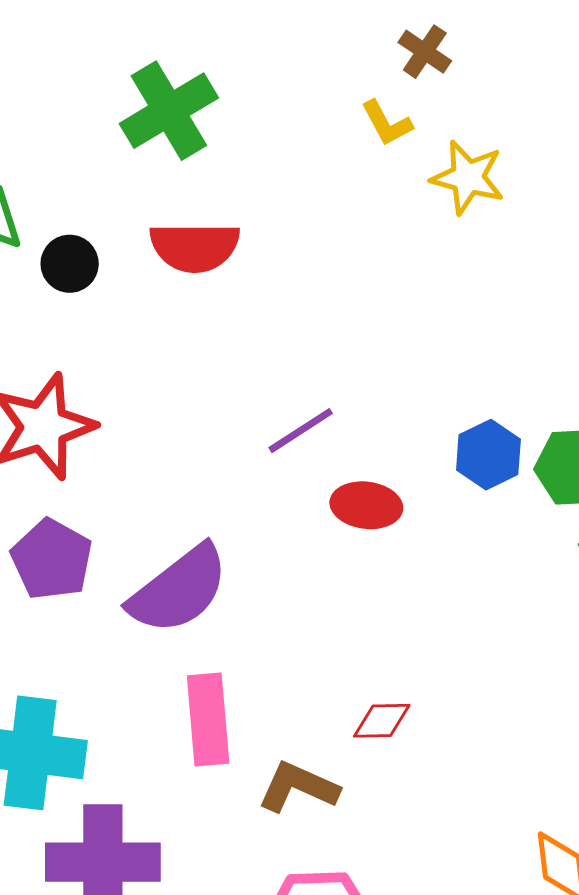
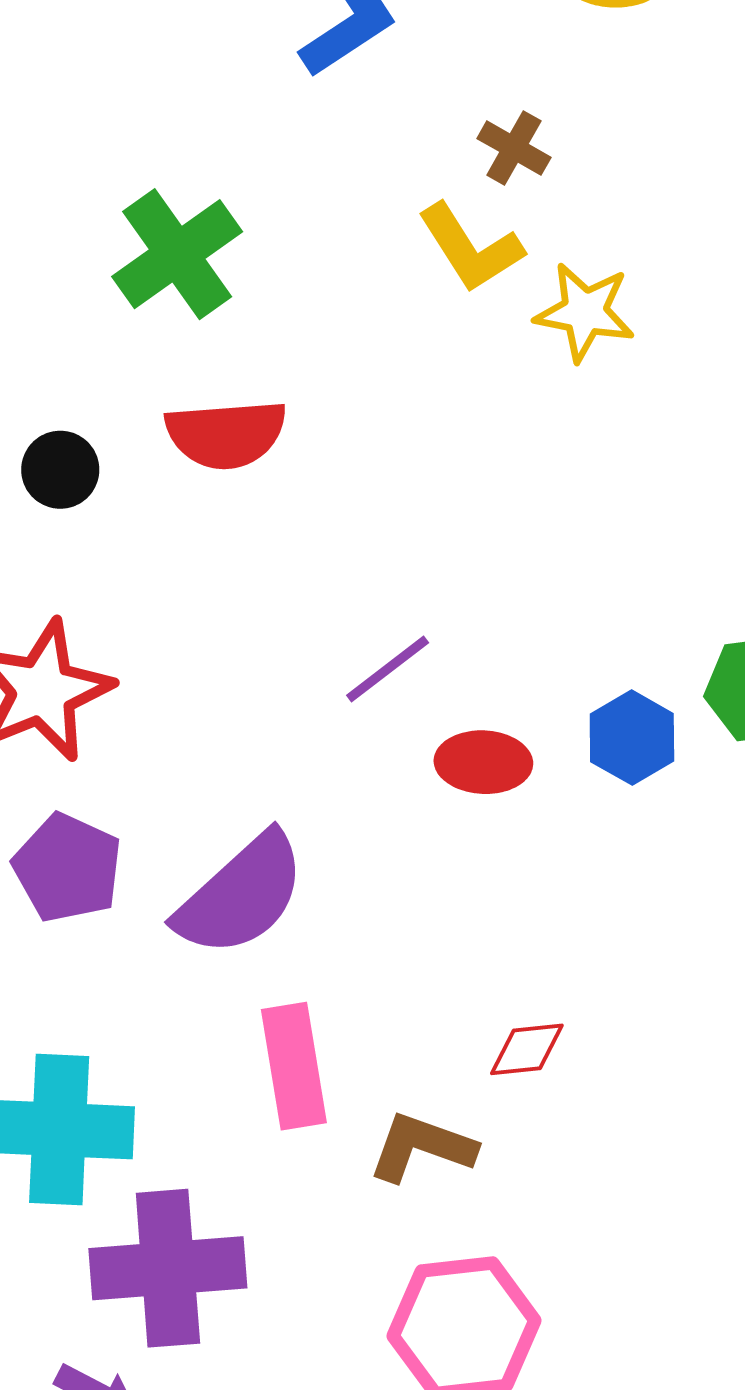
yellow L-shape: (387, 123) -> (471, 248), size x1.5
blue hexagon: (488, 455) -> (632, 738), moved

